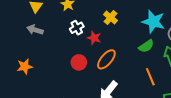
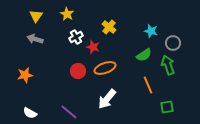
cyan star: (153, 22) -> (151, 31), size x0.6
orange ellipse: (106, 59) -> (105, 68), turned 30

